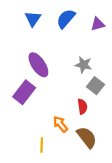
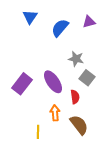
blue semicircle: (66, 19) -> (60, 28), moved
purple ellipse: (38, 65) -> (53, 82), moved
orange arrow: (60, 124) -> (55, 113), turned 35

